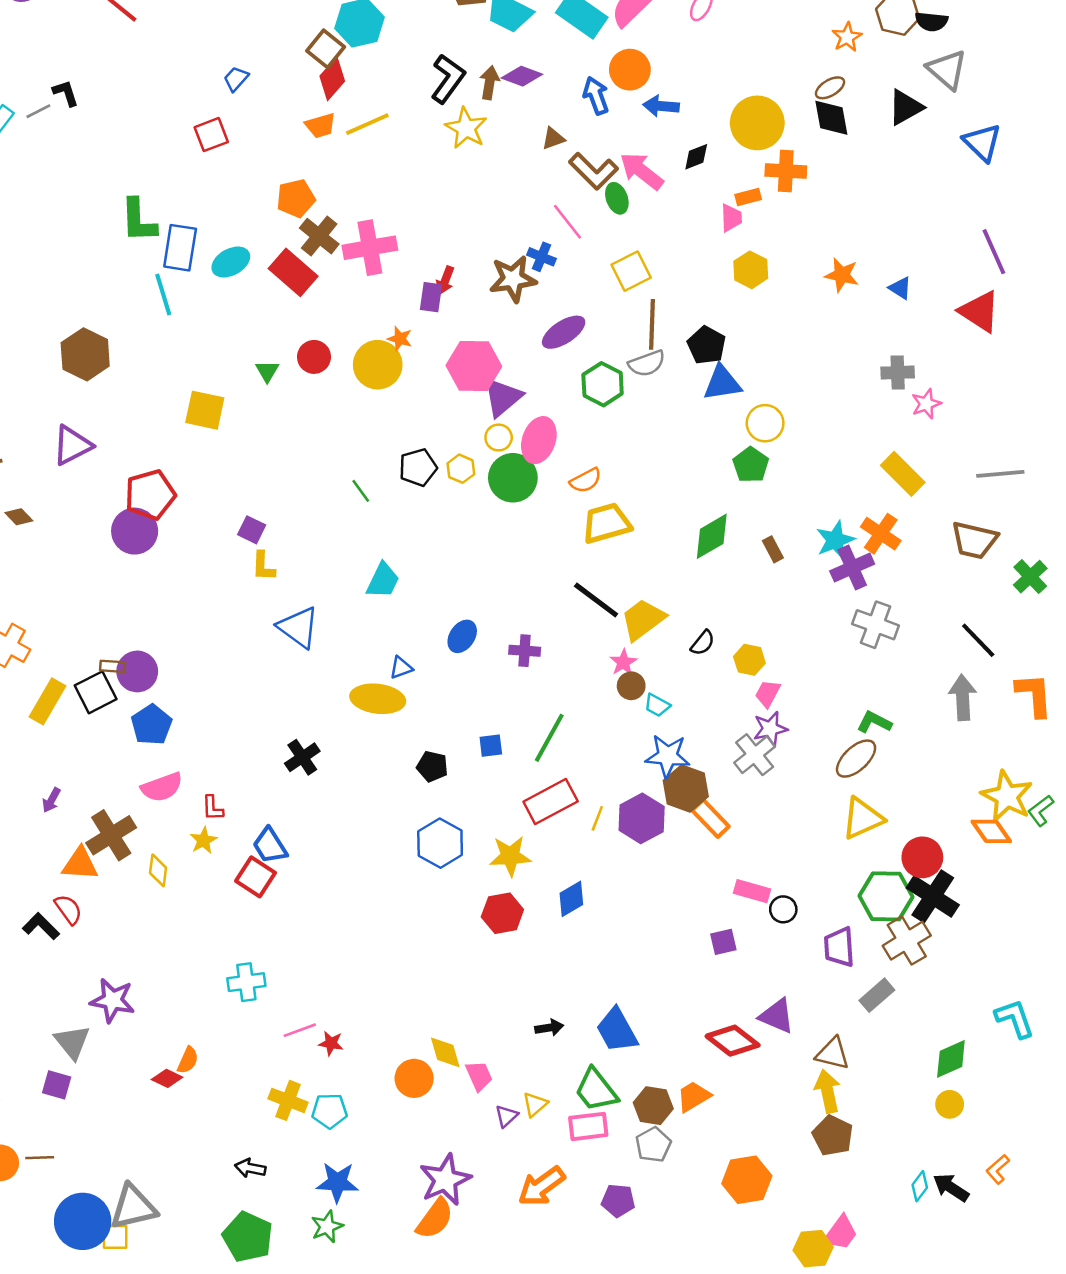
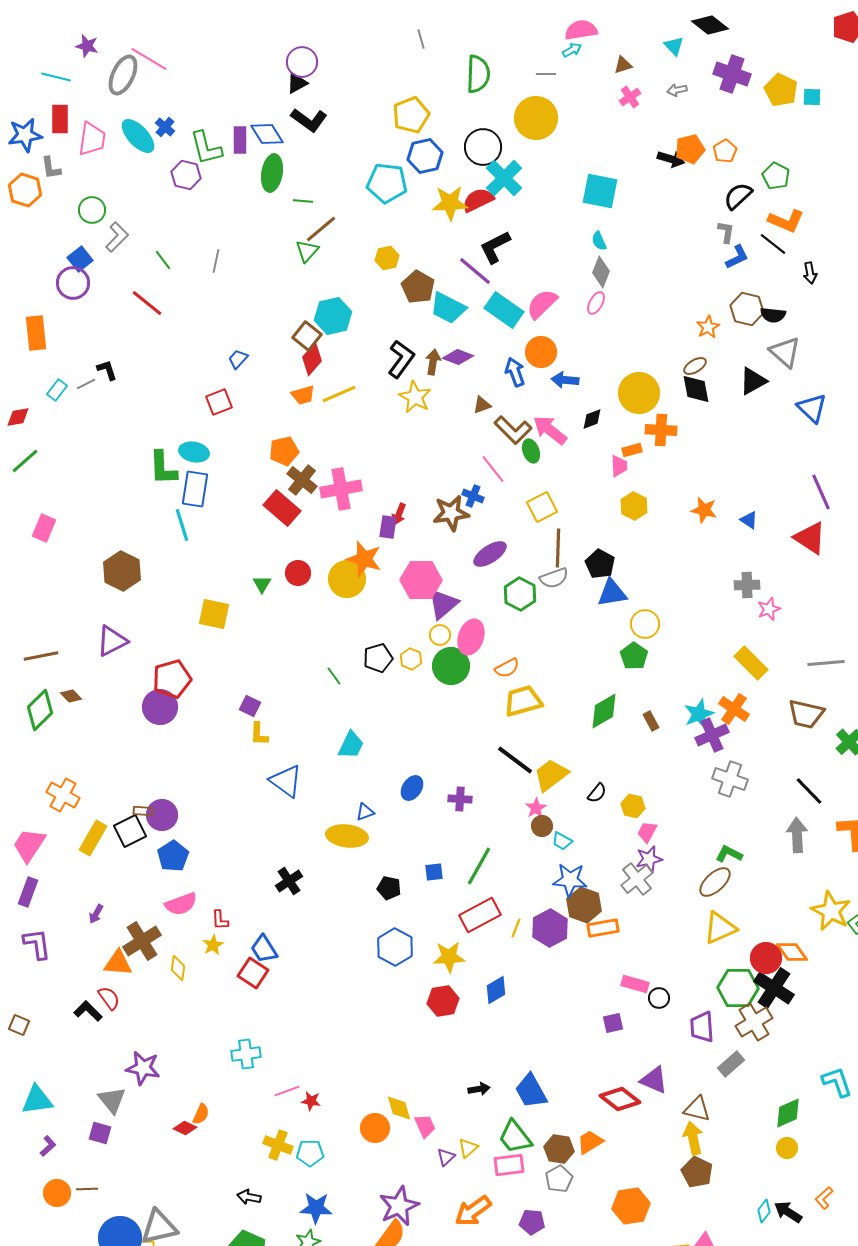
cyan ellipse: (231, 262) -> (194, 452), moved, turned 40
orange star: (400, 339) -> (364, 559), size x1.8
orange rectangle: (710, 818) -> (603, 928), turned -56
orange diamond: (991, 831) -> (792, 952), moved

